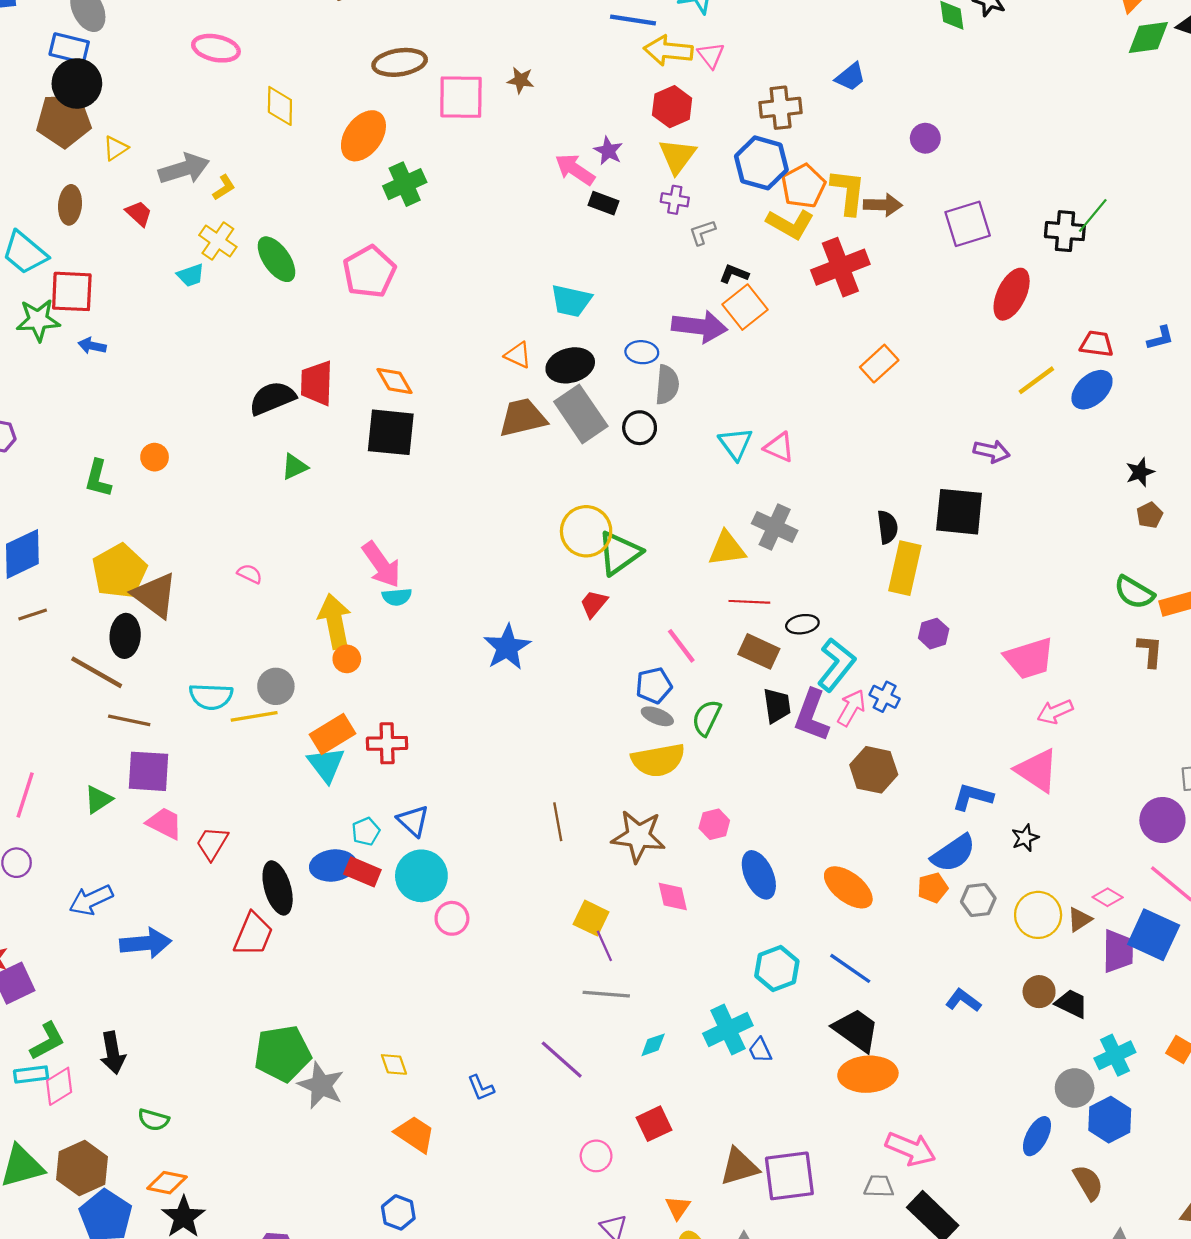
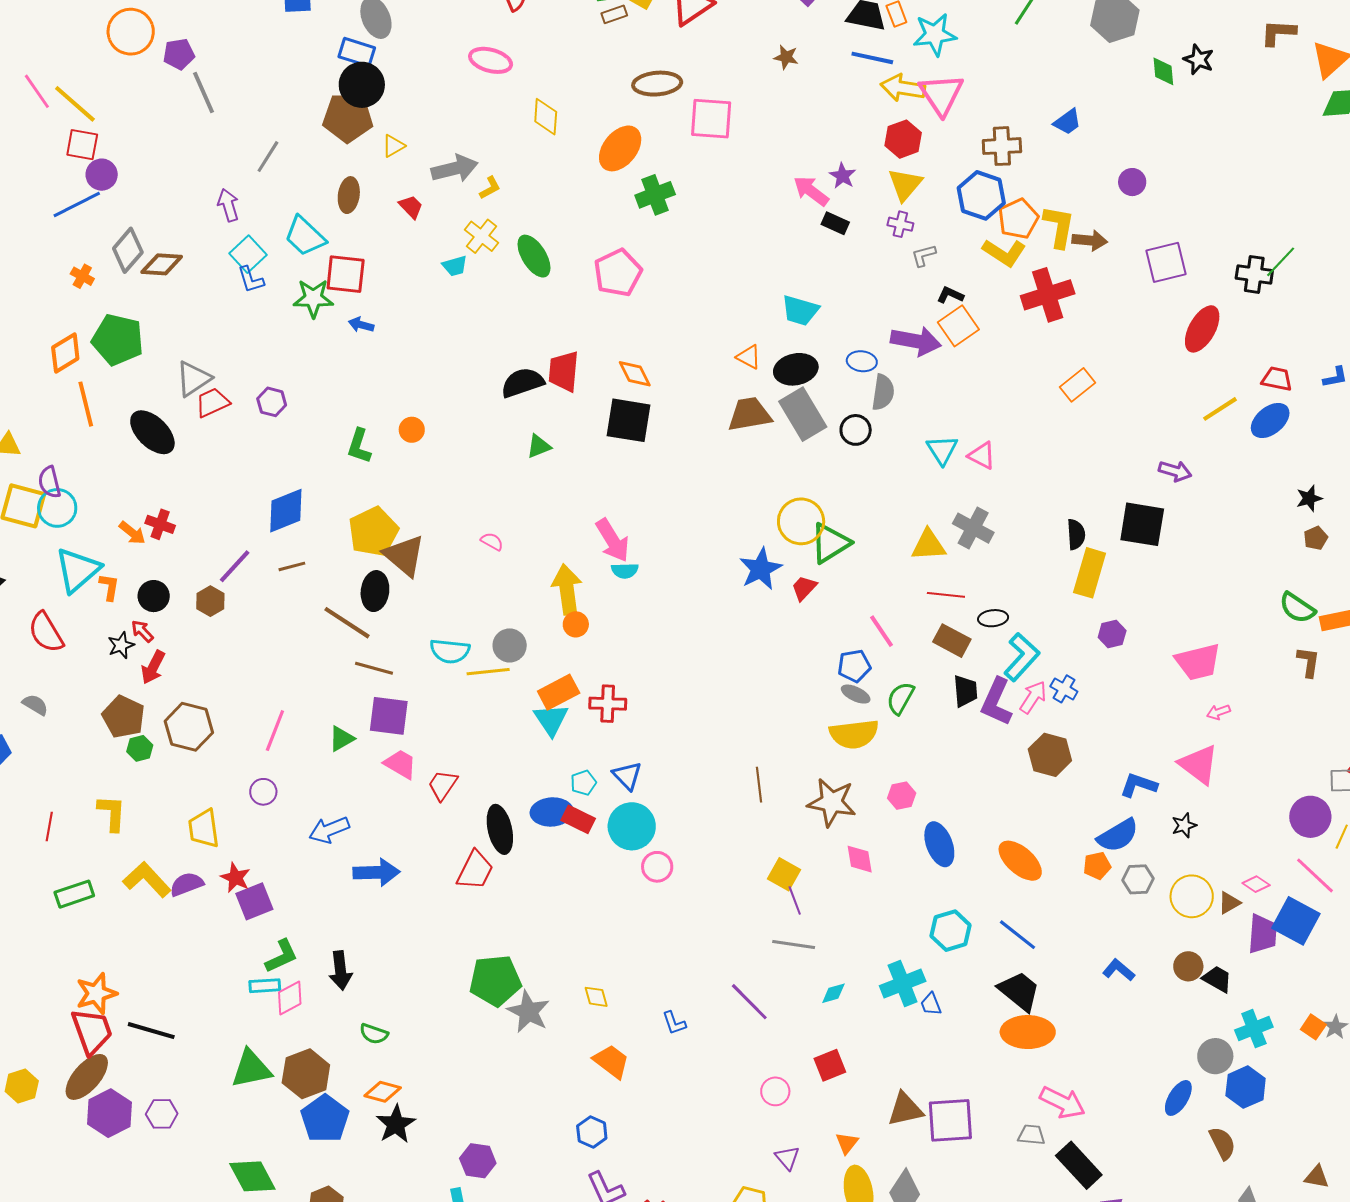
pink triangle: (711, 55) -> (941, 94), size x1.8
brown star: (521, 80) -> (786, 57), moved
blue star: (507, 647) -> (761, 569), moved
pink arrow: (1055, 712) -> (1218, 712), size x0.7

